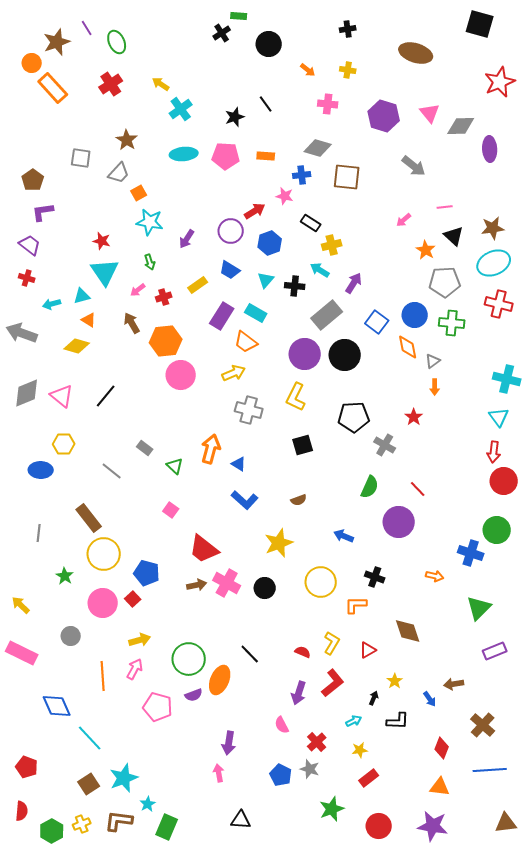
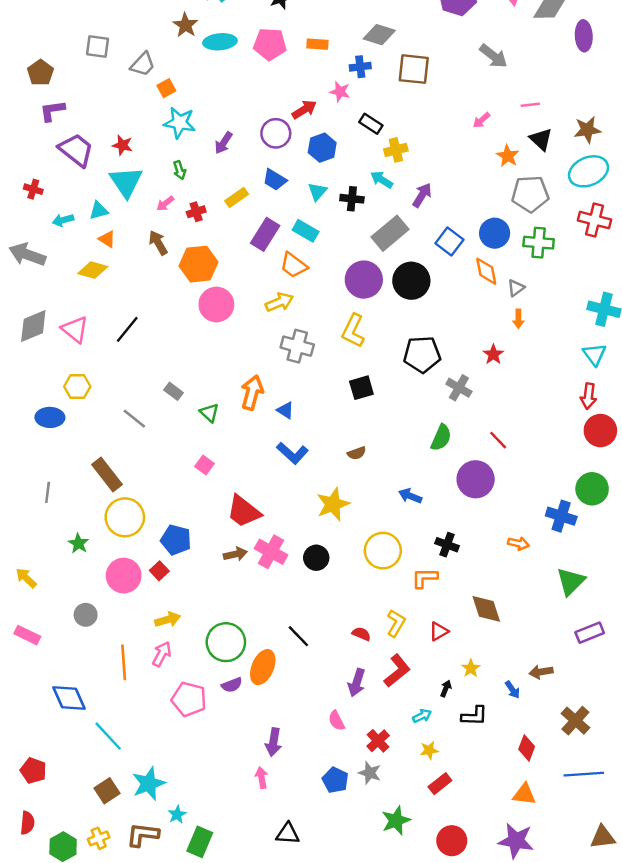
brown star: (127, 140) -> (185, 25), moved
purple trapezoid: (30, 245) -> (76, 150), moved, size x1.4
pink rectangle: (22, 653) -> (27, 635), size x0.7

